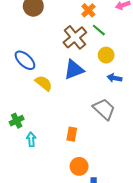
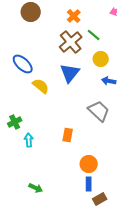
orange cross: (88, 10) -> (74, 16), moved
blue triangle: (74, 70) -> (70, 73), turned -30
orange circle: (79, 166) -> (89, 164), moved

